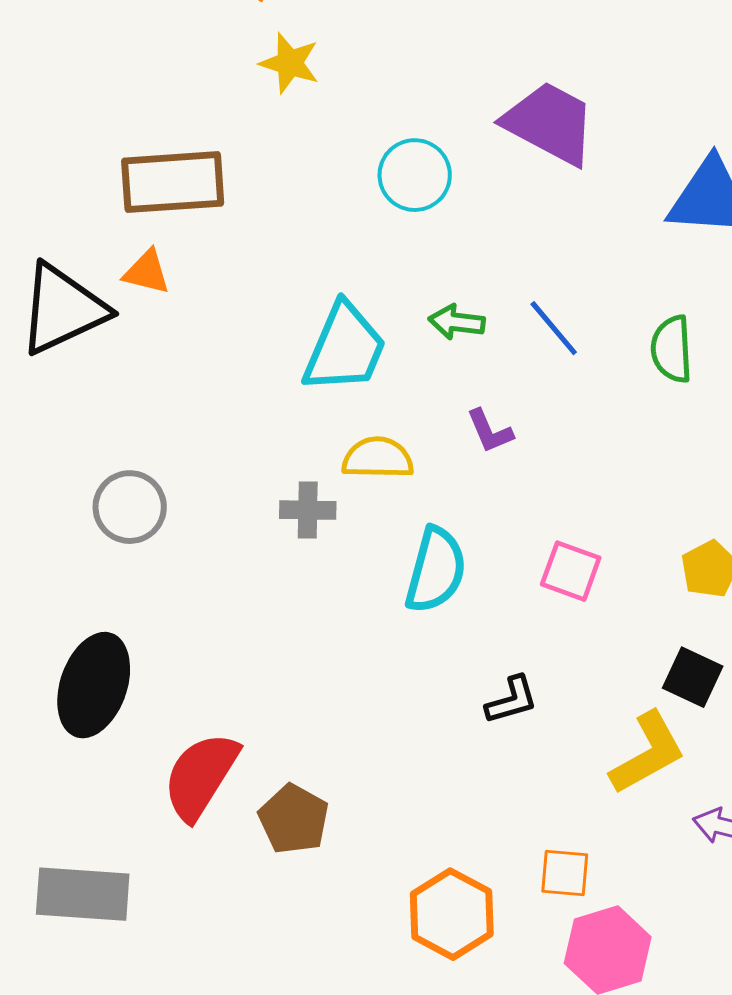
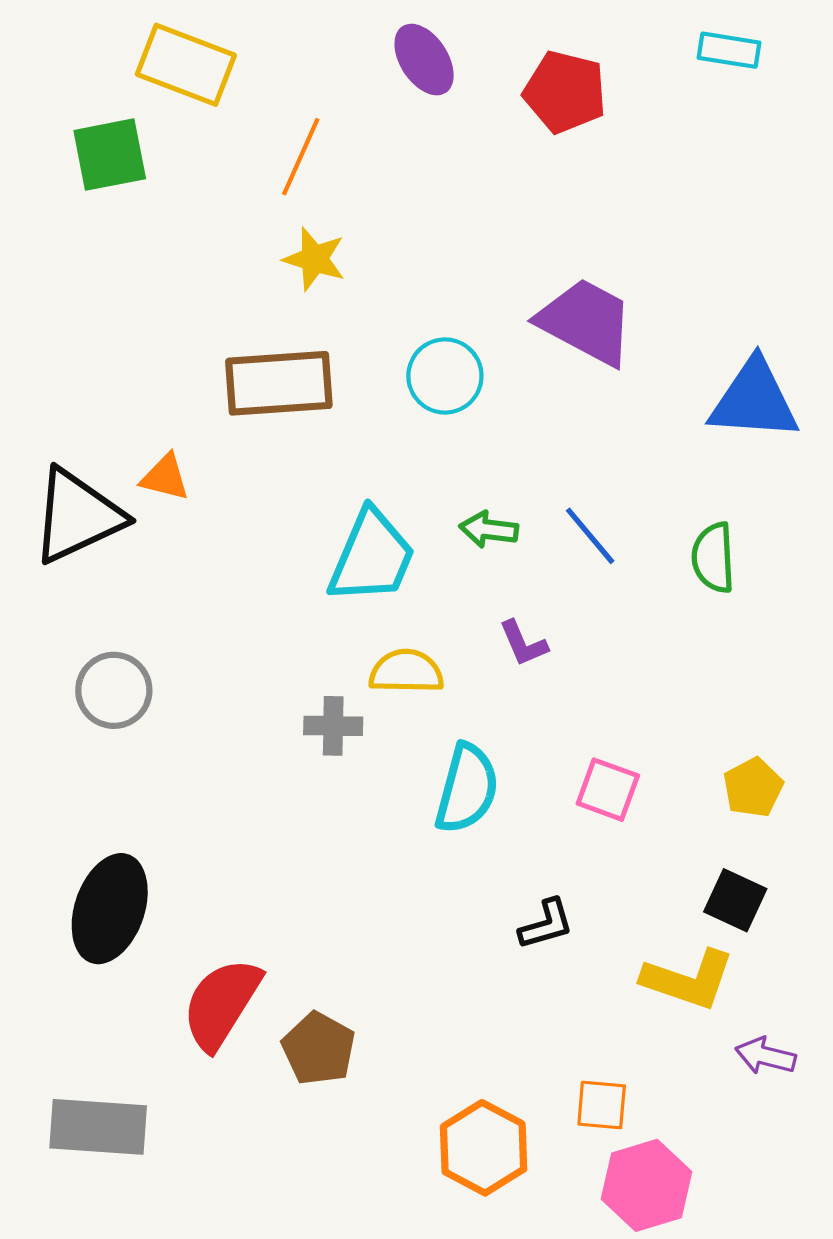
brown rectangle: (173, 182) -> (279, 383), moved
gray circle: (130, 507) -> (114, 690), moved
yellow L-shape: (648, 753) -> (688, 980), turned 48

